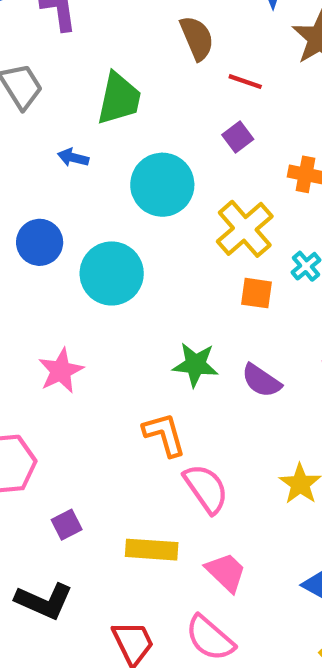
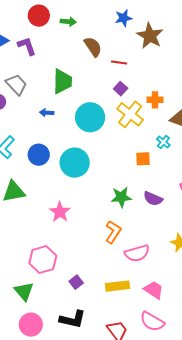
yellow cross: (245, 229) -> (130, 114), moved
orange L-shape: (164, 434) -> (113, 232), turned 60
pink semicircle: (206, 489) -> (137, 253), turned 120

